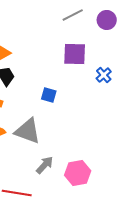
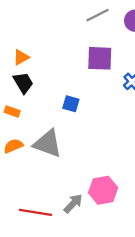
gray arrow: (45, 165) -> (73, 203), moved

